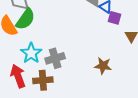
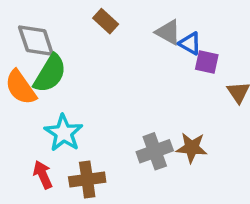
gray cross: (55, 58) -> (155, 151), moved
red arrow: (18, 76) -> (43, 175), size x0.7

